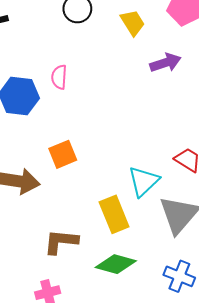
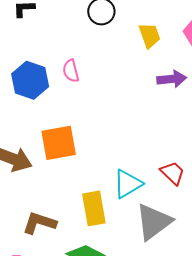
pink semicircle: (59, 77) -> (71, 71), turned -30
orange square: (63, 154) -> (59, 143), size x1.4

